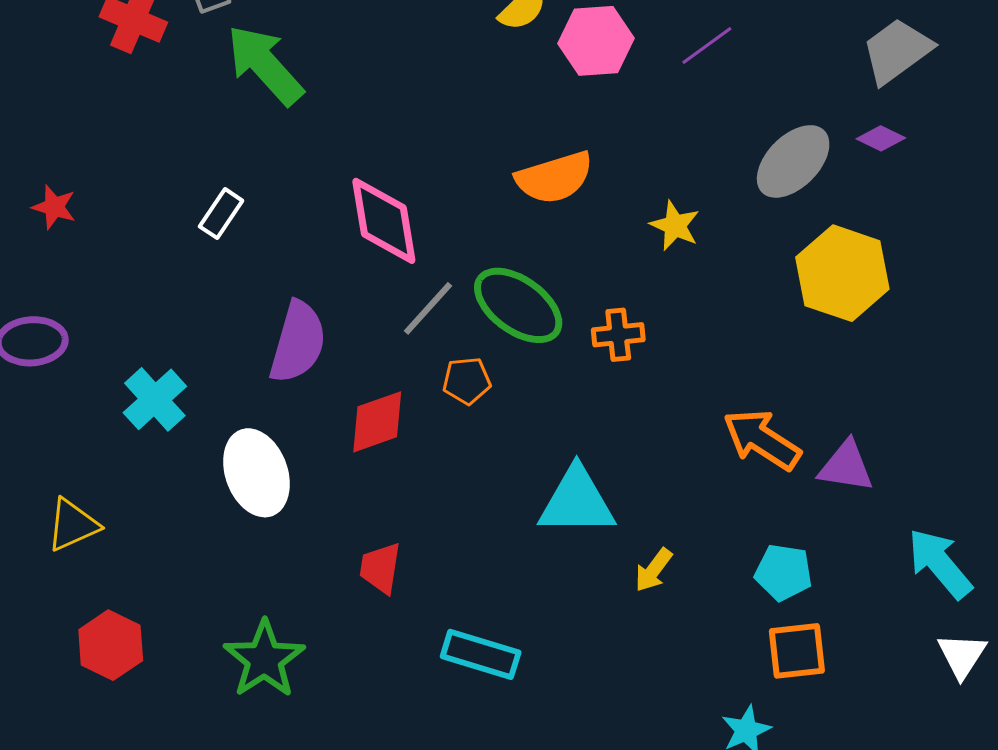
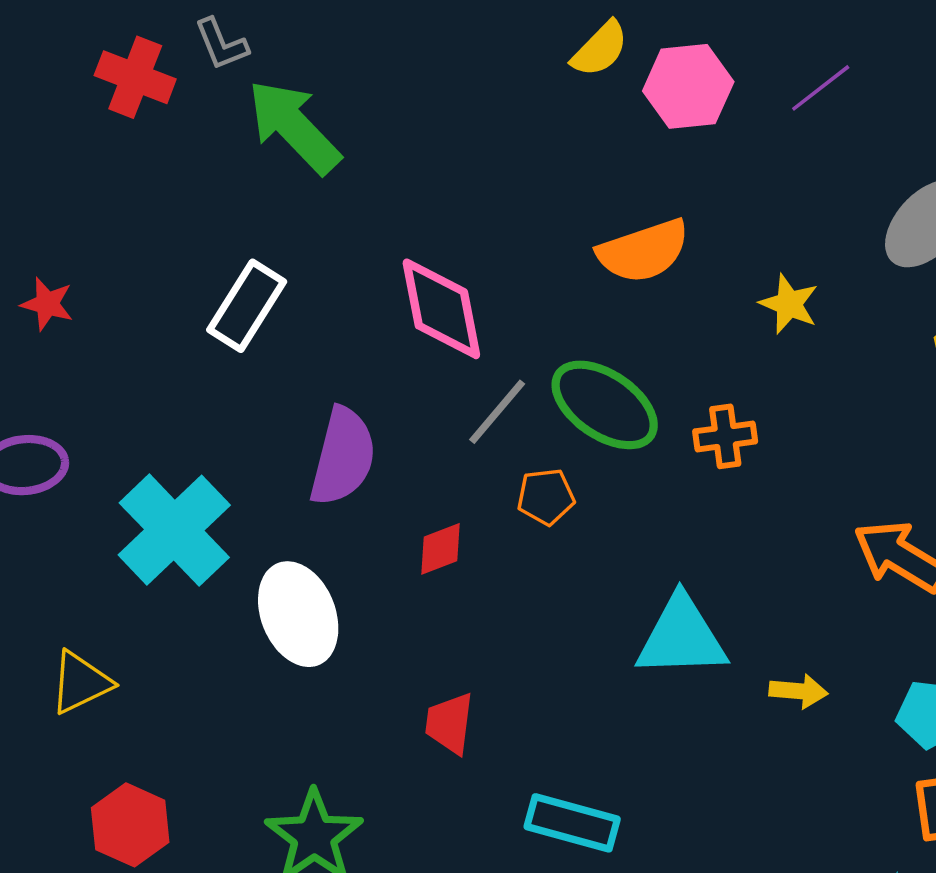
white rectangle: (221, 214) -> (247, 306), size x1.5
cyan cross: (155, 399) -> (174, 530), size x1.5
red diamond: (377, 422) -> (441, 549), size x0.7
yellow arrow: (653, 570) -> (798, 691), moved, turned -120

